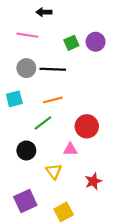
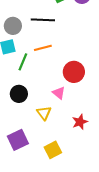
gray circle: (26, 68) -> (13, 26), moved
green line: (43, 123) -> (23, 62), moved, turned -30
pink triangle: (70, 149) -> (59, 93), turned 40

